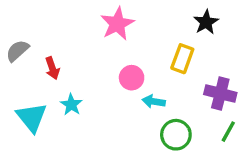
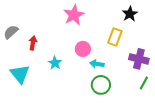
red arrow: (52, 68) -> (33, 43), turned -152
cyan star: (71, 105) -> (55, 63), moved
green circle: (176, 135) -> (101, 85), moved

